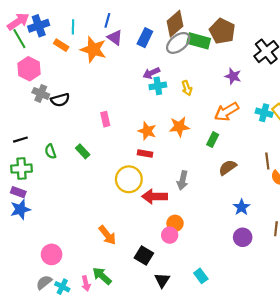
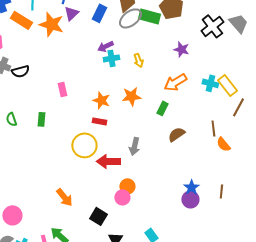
purple triangle: (115, 38) -> (71, 13), turned 42
orange rectangle: (61, 45) -> (21, 20), size x1.5
green rectangle: (83, 151) -> (41, 119), turned 48
blue star: (242, 207) -> (191, 187), moved

